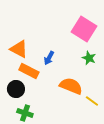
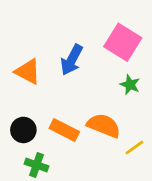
blue arrow: (49, 58) -> (72, 60), moved, size x1.5
orange rectangle: (29, 71) -> (64, 130), moved
yellow line: (92, 101) -> (134, 147), turned -72

